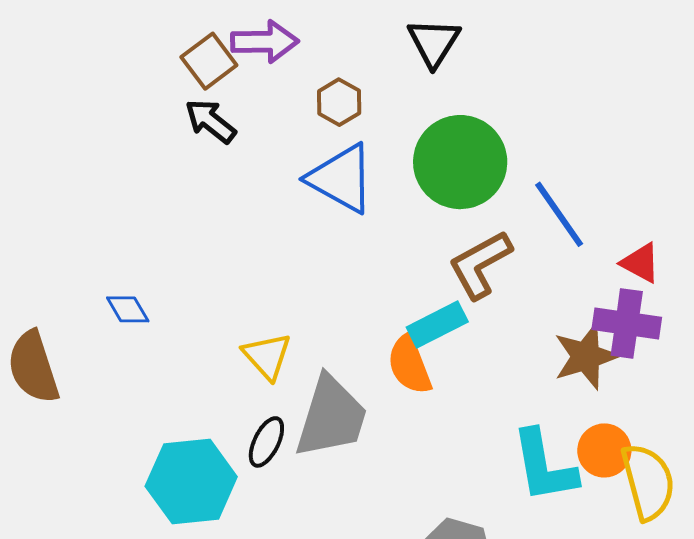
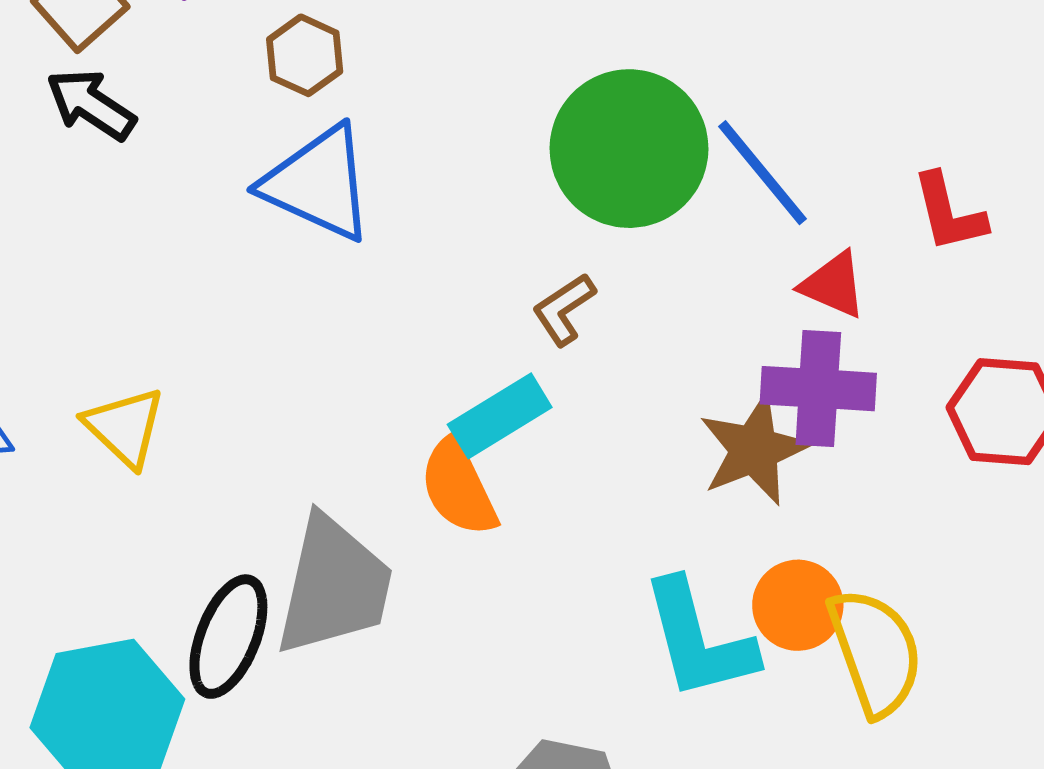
green circle: (460, 162) -> (629, 149), moved
blue line: (559, 214) -> (762, 173), moved
brown L-shape: (480, 265) -> (564, 309), size x0.6
yellow triangle: (267, 356) -> (125, 427), moved
black ellipse: (266, 442) -> (228, 637), size x1.4

